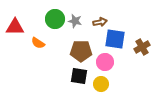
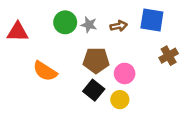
blue square: (115, 39) -> (152, 20), moved
orange semicircle: (38, 43) -> (45, 71), moved, size x1.5
black square: (79, 76) -> (94, 90), turned 30

